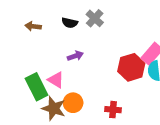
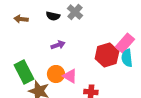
pink triangle: (56, 80) -> (70, 76), moved
orange circle: (73, 103) -> (56, 74), moved

